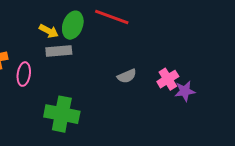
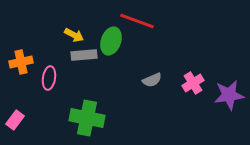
green ellipse: (73, 25) -> (111, 41), moved
purple star: (185, 91) -> (229, 95), moved, size x1.4

